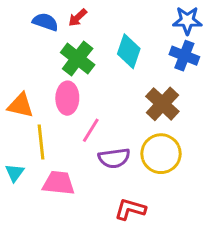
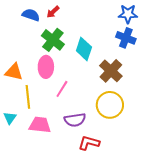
cyan diamond: (129, 51) -> (84, 49), moved
purple semicircle: (114, 158) -> (75, 120), moved

